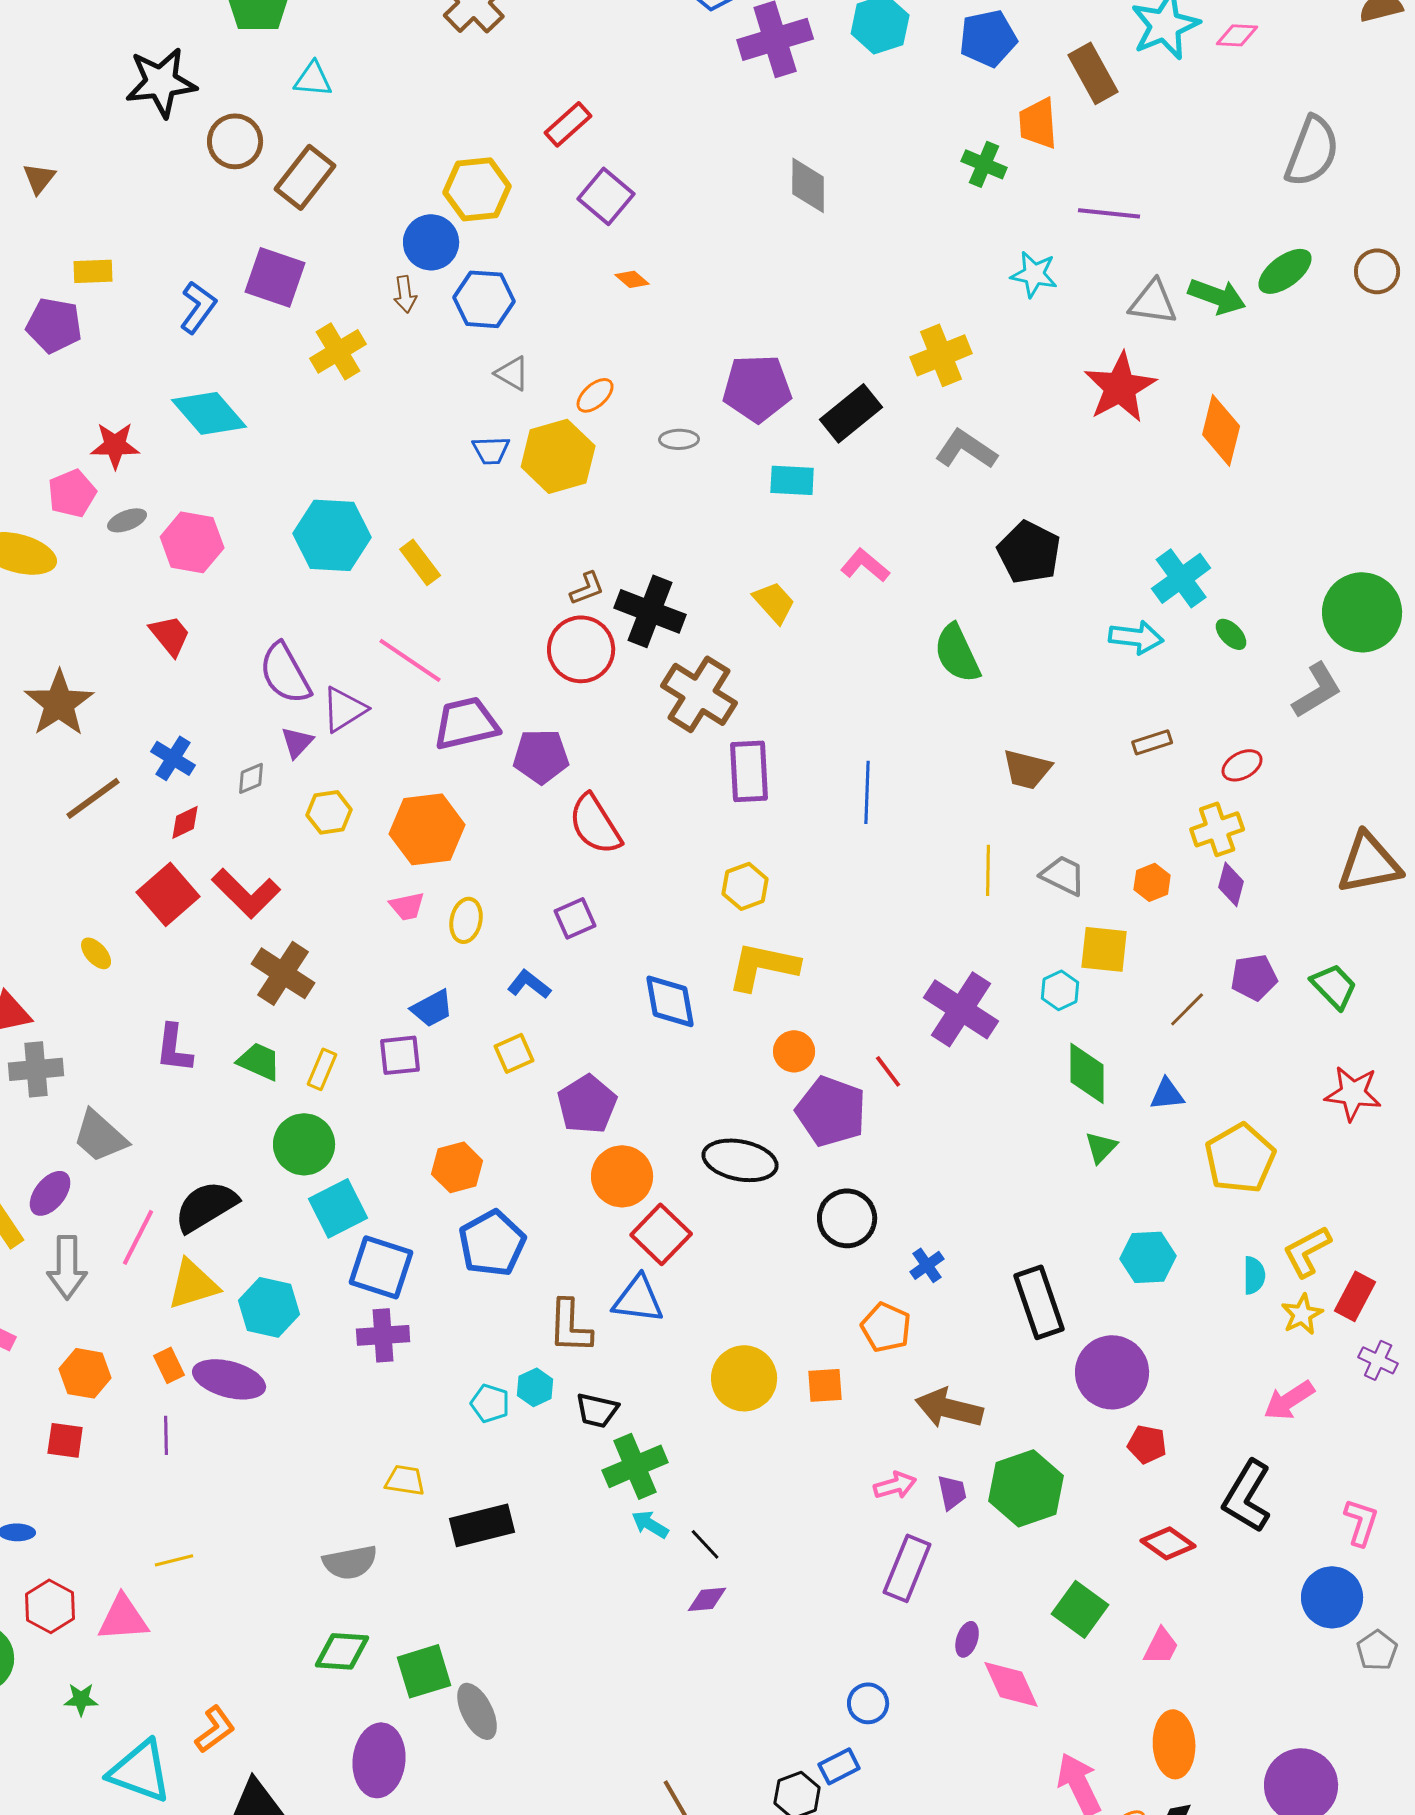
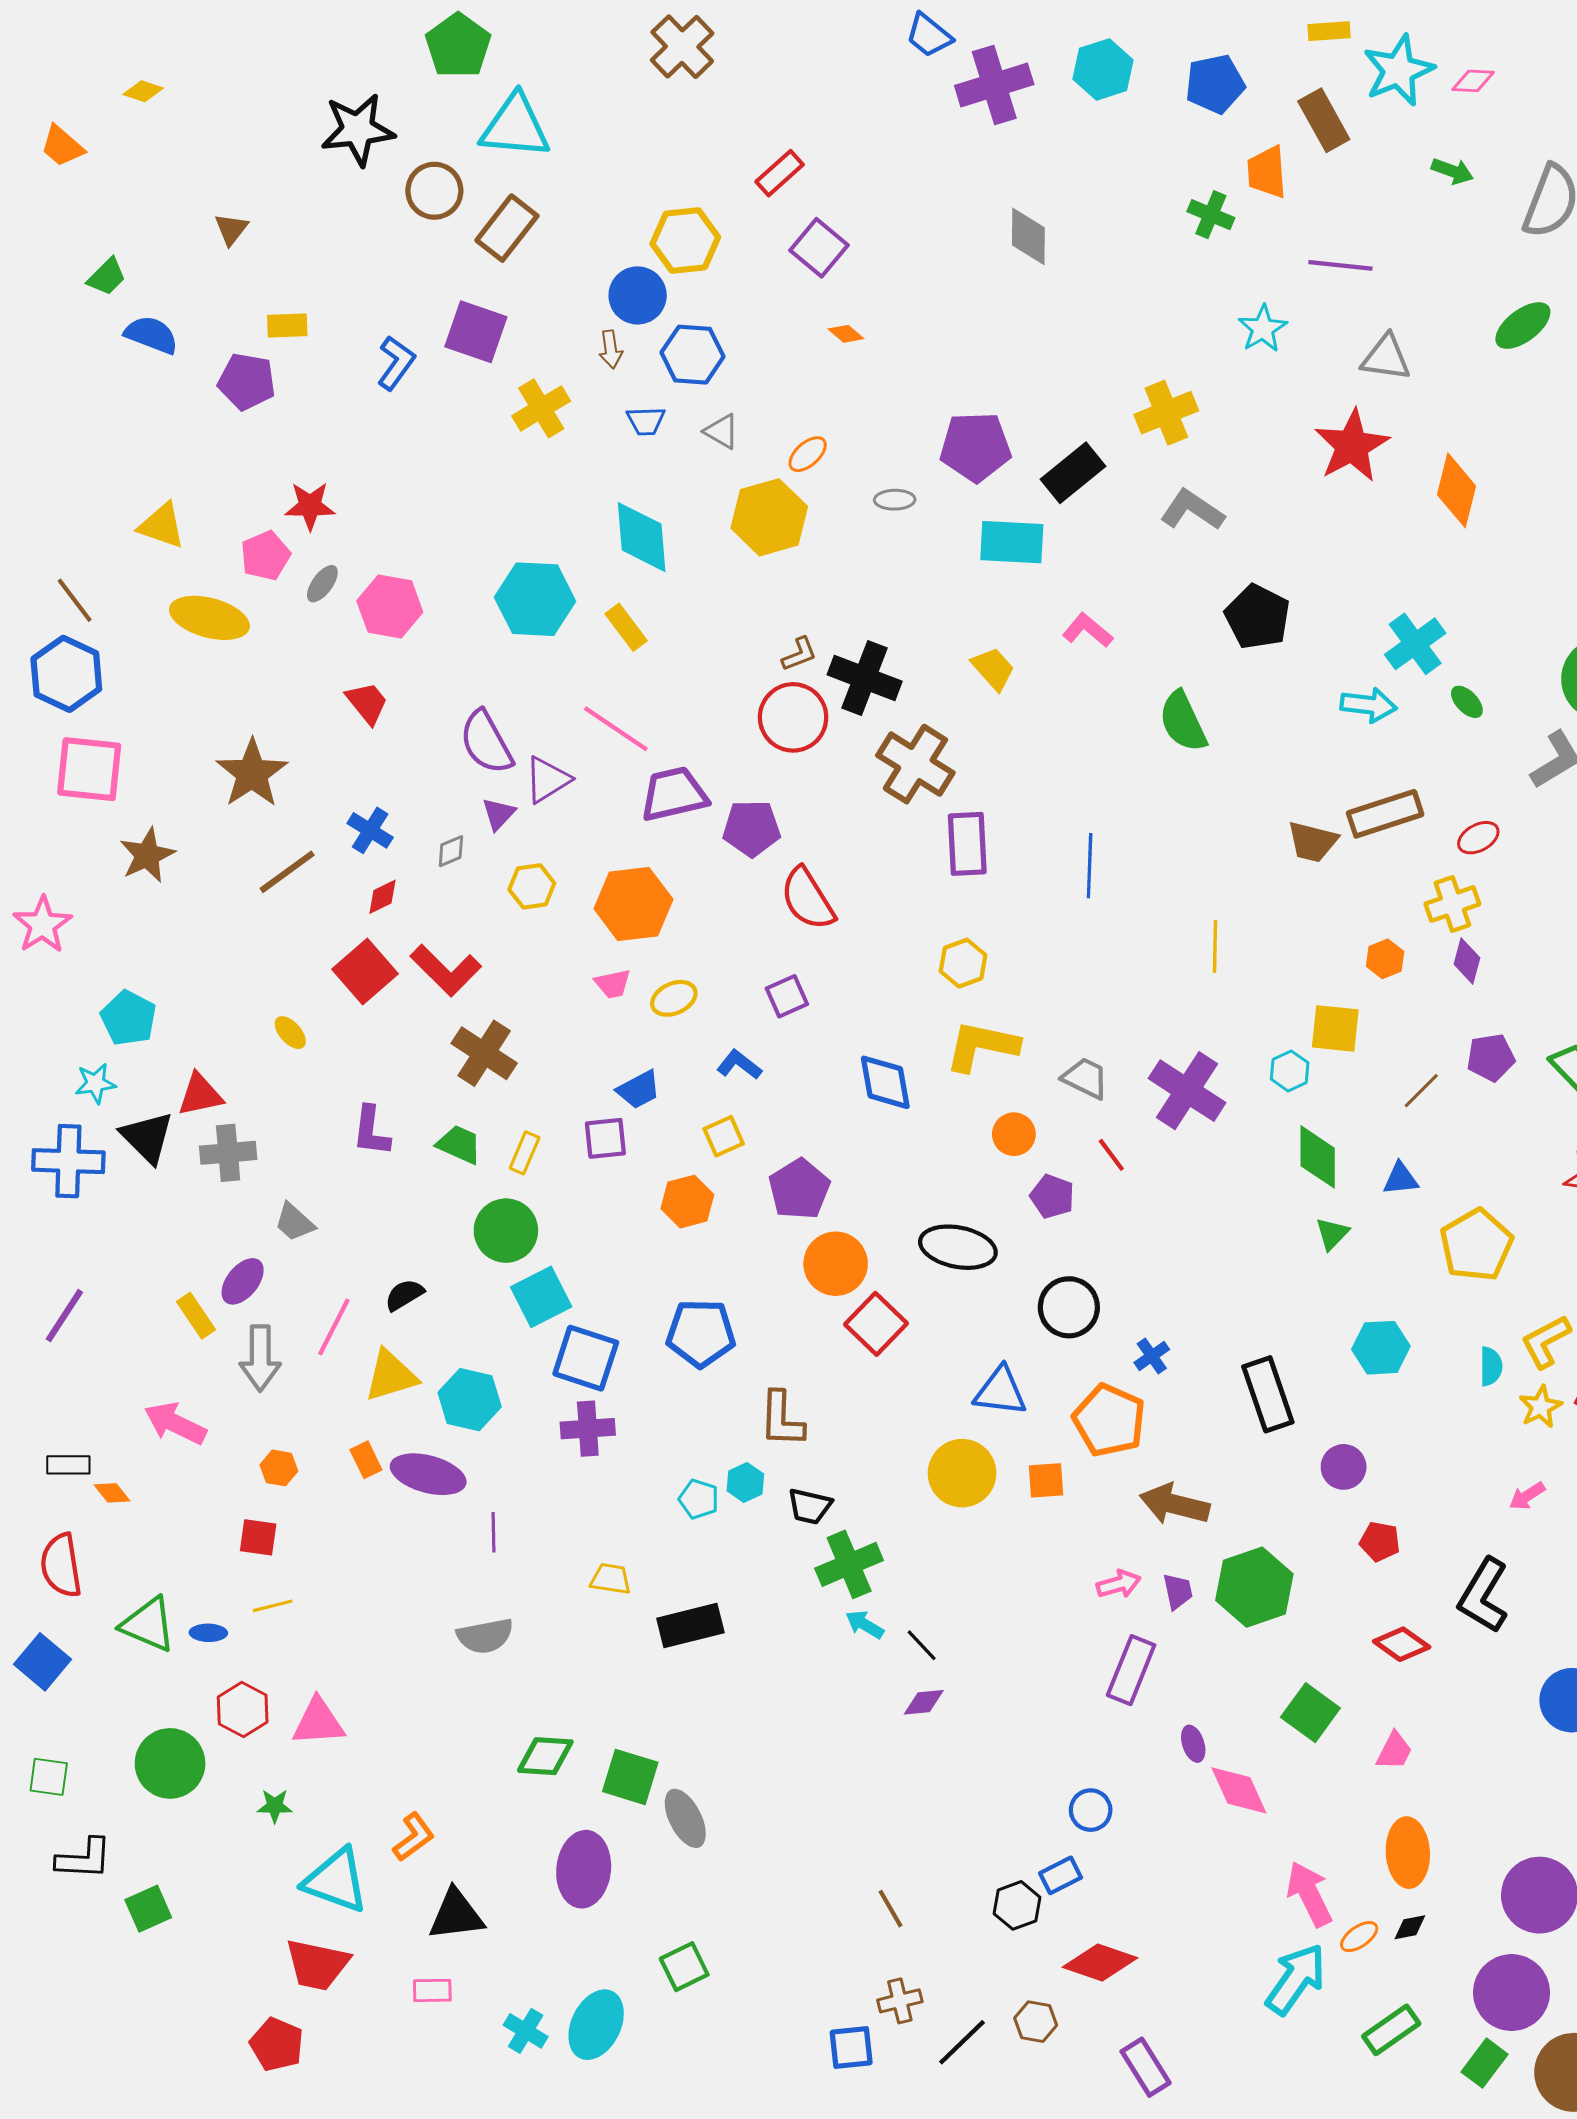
cyan triangle: (313, 79) -> (515, 126), size x1.8
cyan star: (1034, 274) -> (1263, 329), turned 30
green arrow: (1217, 296) -> (1452, 171), moved, size x0.7
cyan diamond: (209, 413) -> (642, 537), moved, turned 36
blue trapezoid: (491, 450) -> (646, 421), moved
cyan rectangle: (792, 480) -> (1012, 542), size x1.4
gray ellipse: (127, 520) -> (322, 584), turned -33
brown rectangle: (1152, 742) -> (1385, 814), size x1.8
brown trapezoid: (1027, 769) -> (1312, 842), moved
gray trapezoid: (1063, 875) -> (1085, 1078), moved
yellow ellipse: (466, 920) -> (674, 998), turned 54
purple pentagon: (831, 1111) -> (1052, 1196), size x0.6
gray trapezoid: (100, 1136) -> (294, 1222), size x0.7
orange hexagon: (457, 1167) -> (687, 1202), moved
black semicircle: (206, 1206) -> (404, 1295), size x0.6
blue pentagon: (492, 1243) -> (701, 1333), turned 30
blue triangle: (638, 1299) -> (1000, 1391), moved
orange pentagon: (886, 1327) -> (1109, 1420), size x1.4
purple circle: (1112, 1372) -> (1344, 1467), size x0.6
orange hexagon: (85, 1373) -> (279, 1468), size x0.7
pink arrow: (1289, 1400) -> (1527, 1496), size x0.7
purple line: (166, 1435) -> (493, 1532), moved
yellow line: (174, 1560) -> (273, 1606), moved
gray semicircle: (350, 1562) -> (485, 1636), moved
purple ellipse: (967, 1639) -> (1193, 1744), turned -36
green square: (424, 1671) -> (630, 1777), turned 34

